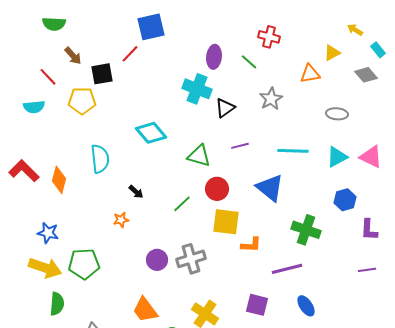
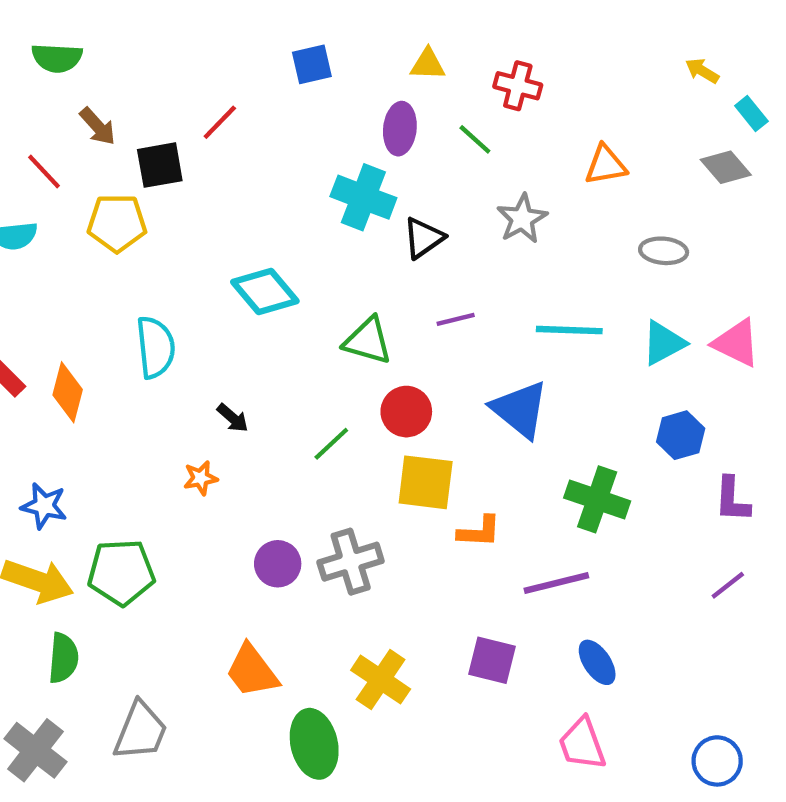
blue square: (151, 27) -> (312, 64), moved, size x0.7
yellow triangle: (332, 53) -> (428, 64), moved, turned 30
purple line: (367, 270) -> (728, 585), turned -30

